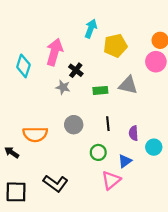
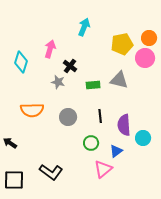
yellow pentagon: (115, 46) -> (122, 44), moved
pink arrow: (54, 52) -> (50, 49), size x0.7
purple semicircle: (133, 133) -> (124, 125), size x1.5
orange semicircle: (35, 134) -> (32, 110), moved

